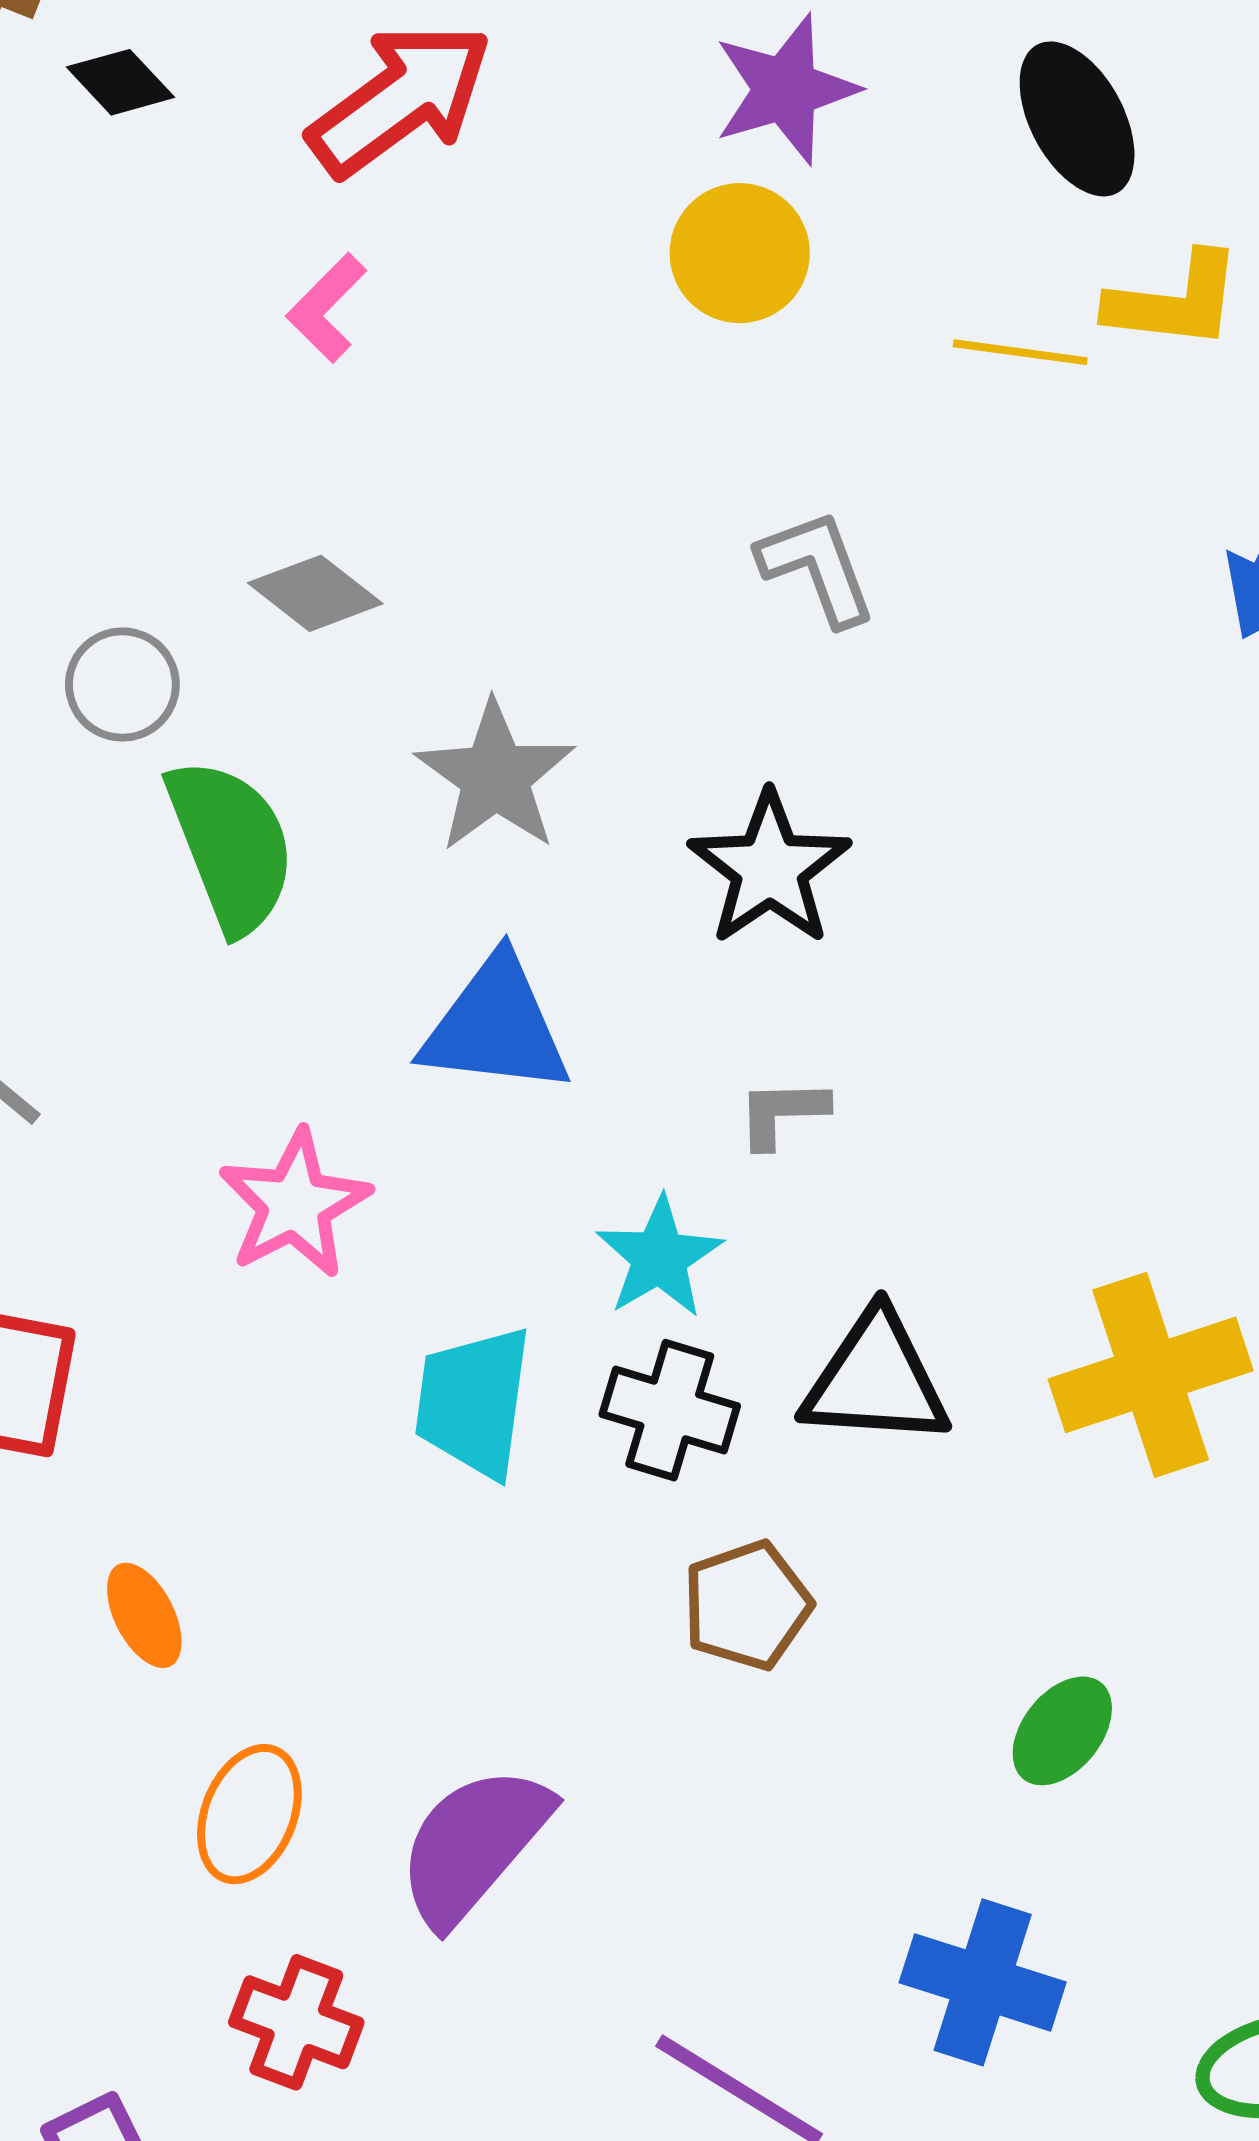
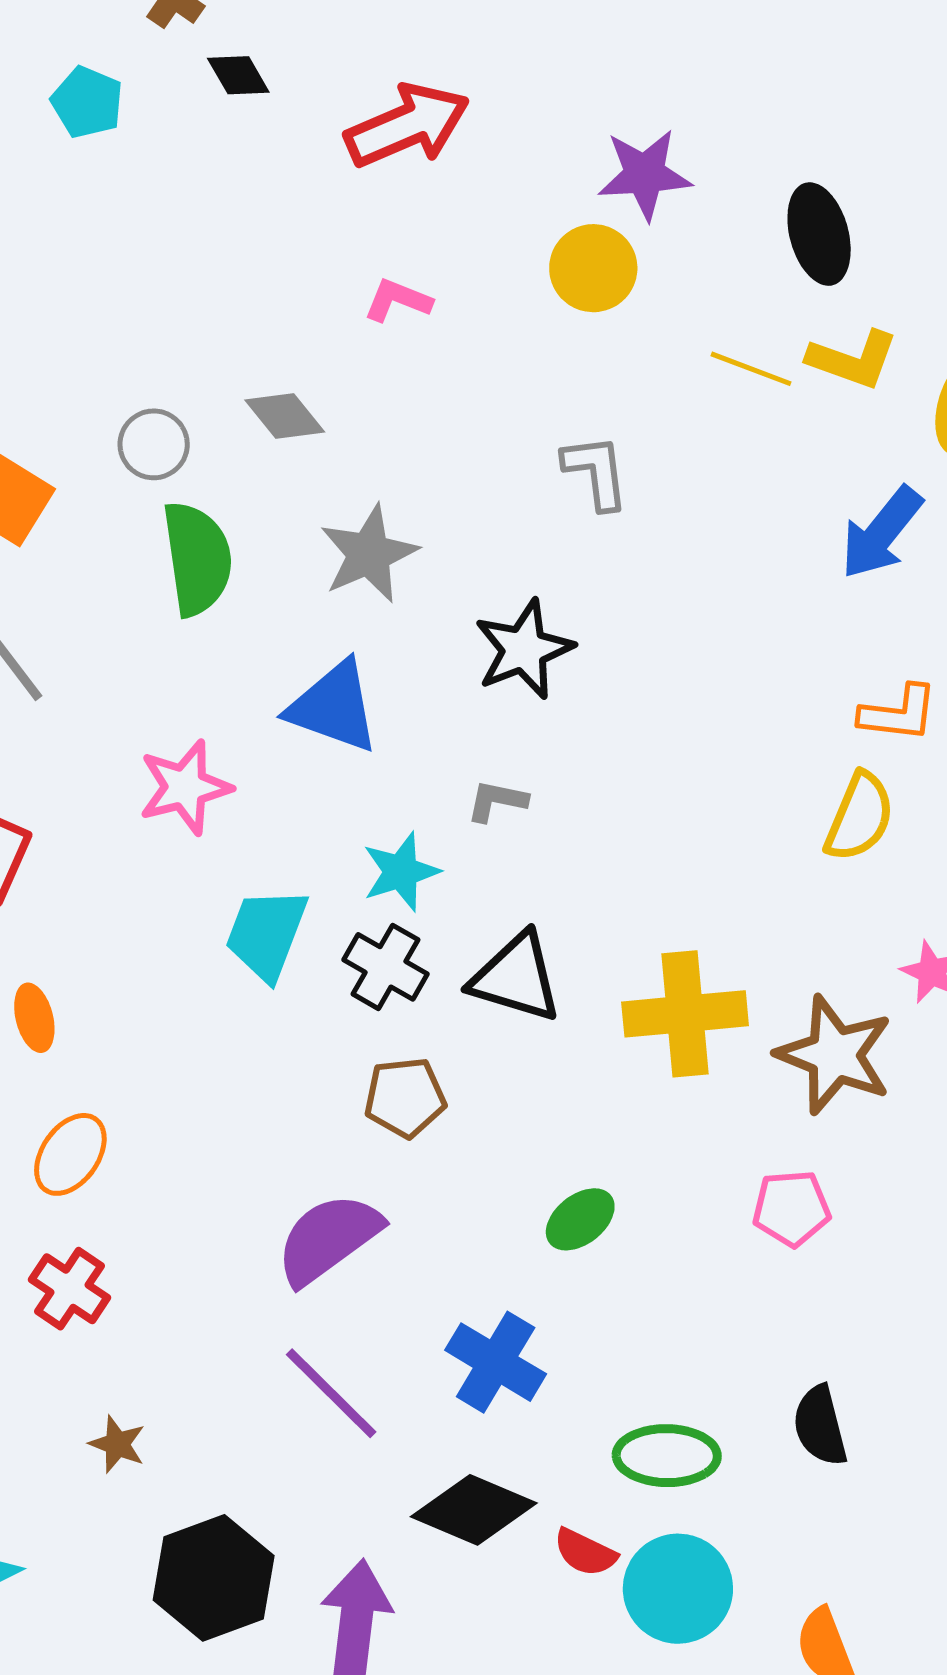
pink L-shape: (327, 308) -> (398, 300), moved, turned 54
purple semicircle: (474, 1845) -> (328, 1239), moved

